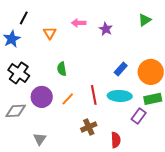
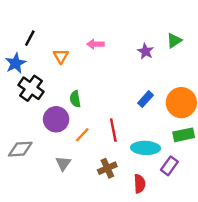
purple star: (106, 29) -> (146, 51), moved
black cross: (19, 73) -> (31, 88), moved
cyan ellipse: (120, 96) -> (146, 148), moved
purple circle: (42, 97) -> (56, 119), moved
purple rectangle: (139, 116) -> (169, 166), moved
gray triangle: (40, 139) -> (63, 163), moved

